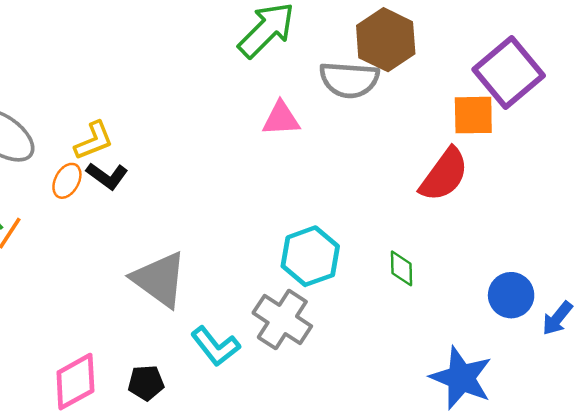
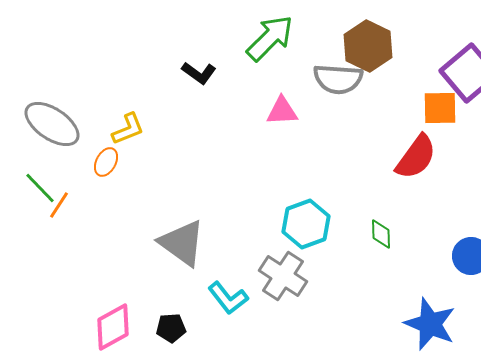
black L-shape: (107, 176) -> (199, 73), moved

